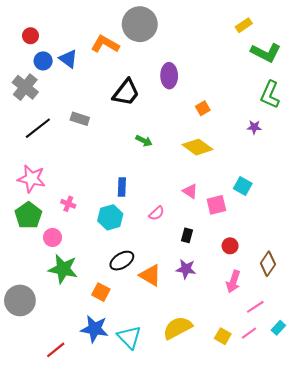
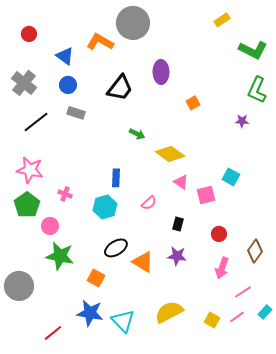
yellow rectangle: (244, 25) -> (222, 20), moved
blue circle: (43, 61) -> (68, 85), moved
yellow diamond: (198, 147) -> (170, 154), moved

